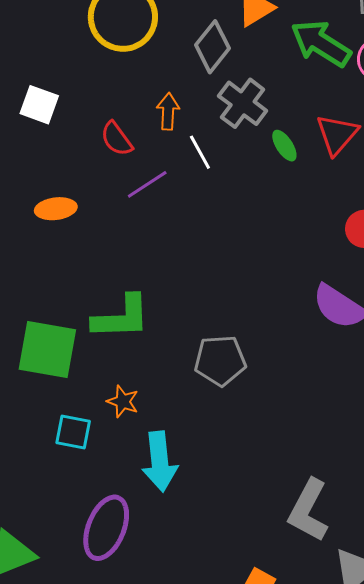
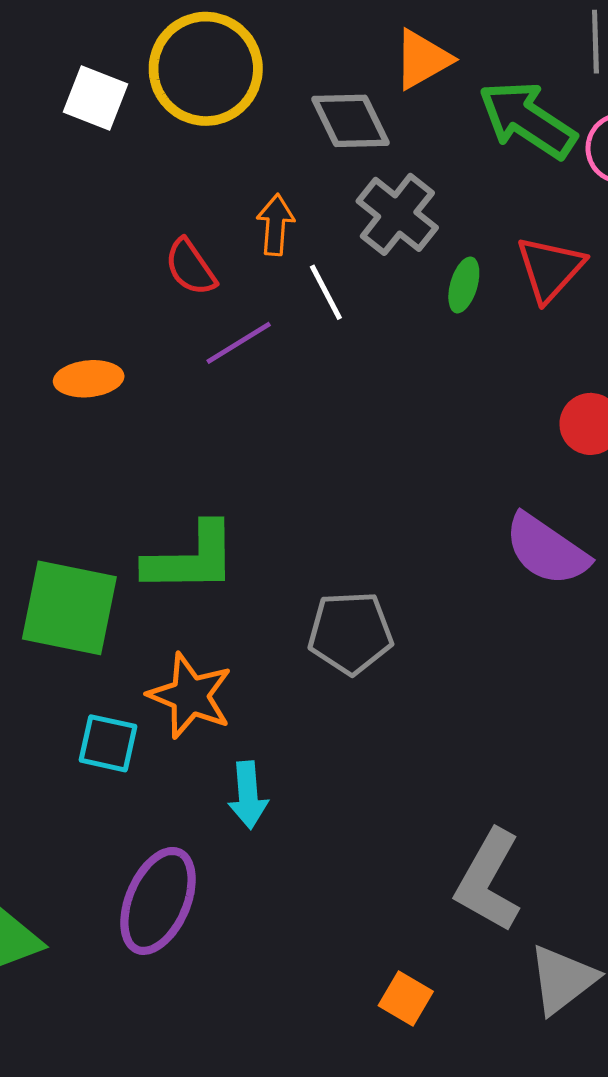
gray diamond: (212, 47) -> (351, 121), turned -66
white square: (39, 105) -> (95, 98), moved
green ellipse: (284, 146) -> (464, 285), turned 48
orange star: (123, 401) -> (190, 696), size x1.6
cyan arrow: (160, 461) -> (248, 795), size x0.7

